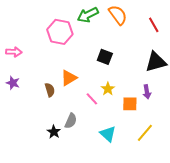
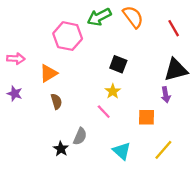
orange triangle: (69, 78) -> (48, 73), moved
yellow star: (108, 89) -> (113, 91), moved
purple arrow: (147, 92) -> (166, 95), moved

